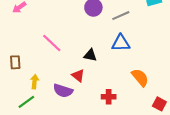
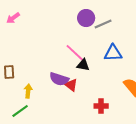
gray line: (121, 16) -> (103, 24), moved
pink line: (52, 43) -> (75, 53), moved
purple semicircle: (63, 91) -> (59, 79), moved

